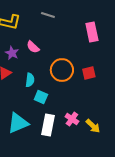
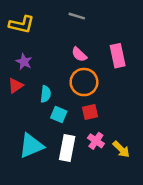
gray line: (48, 15) -> (77, 16), moved
pink rectangle: (92, 32) -> (118, 56), moved
pink semicircle: (33, 47) -> (79, 54), moved
red square: (89, 73) -> (90, 112), moved

